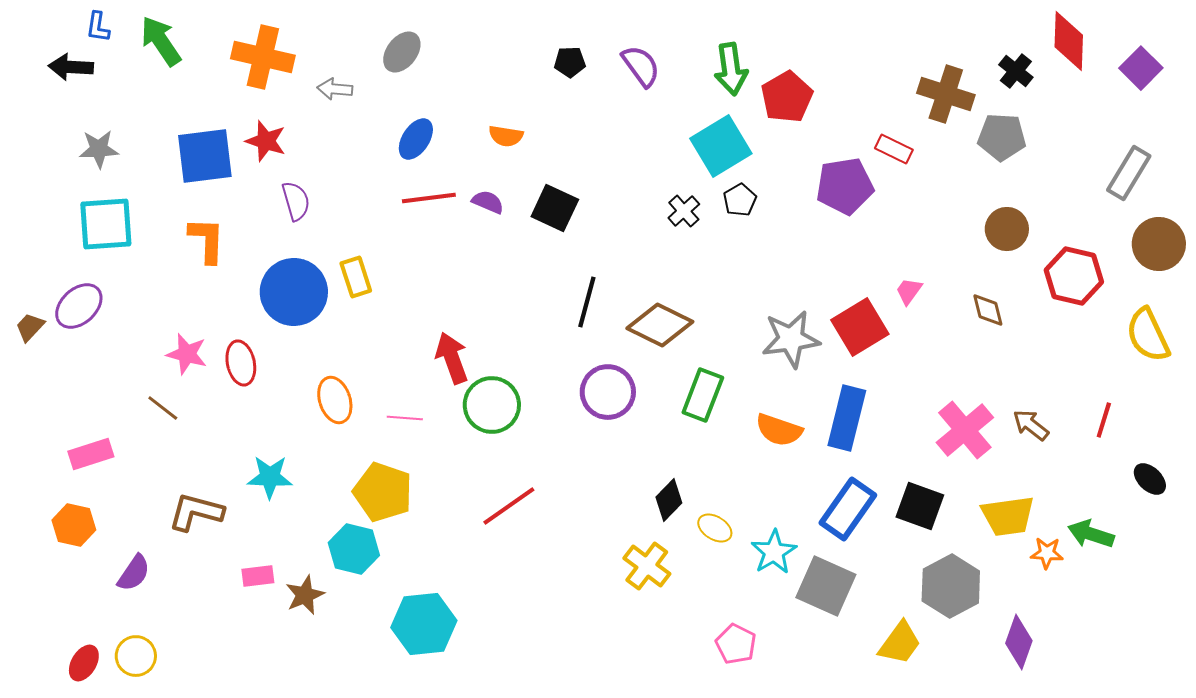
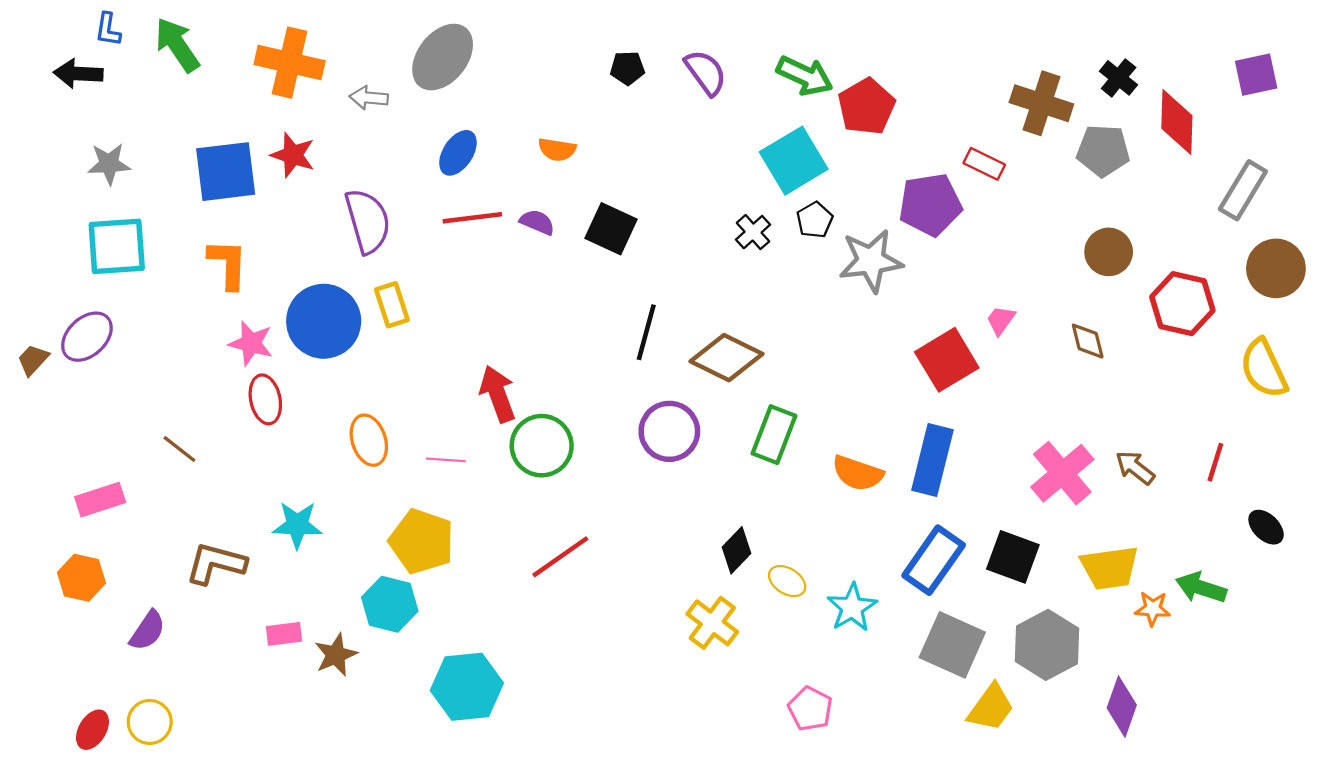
red diamond: (1069, 41) -> (1177, 122), moved
gray ellipse: (402, 52) -> (443, 57), size x1.5
purple square: (1141, 68) -> (1256, 75), turned 33
green arrow: (731, 69) -> (805, 76), turned -57
purple semicircle: (296, 201) -> (368, 221), moved, size x1.5
gray star: (791, 339) -> (871, 261), moved
pink star: (187, 354) -> (251, 343), moved
gray square: (826, 586) -> (952, 645), moved

